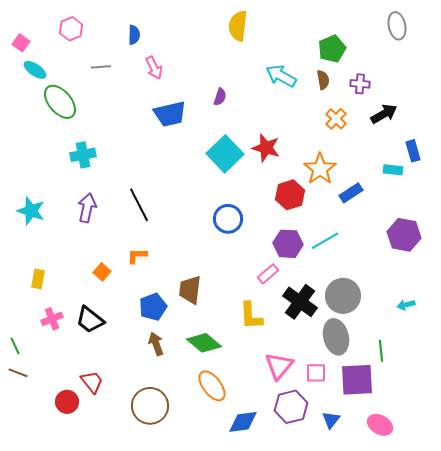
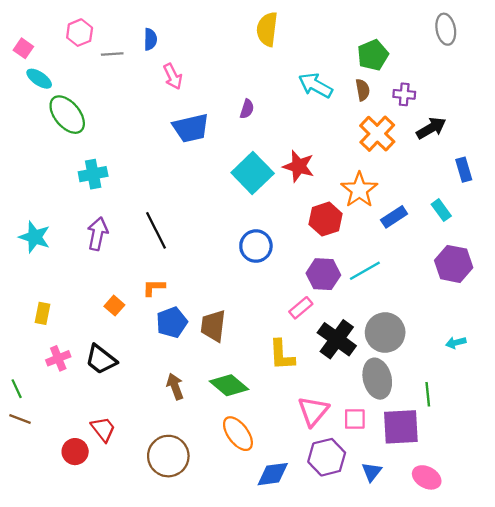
gray line: (101, 67) -> (112, 54), moved
orange cross: (336, 119) -> (377, 134), size x1.5
cyan rectangle: (393, 170) -> (441, 210), moved, turned 48
blue pentagon: (153, 307) -> (172, 322), moved

